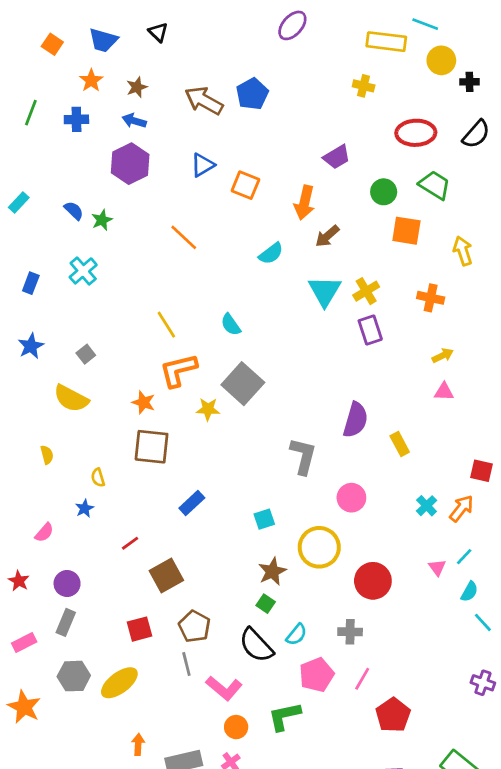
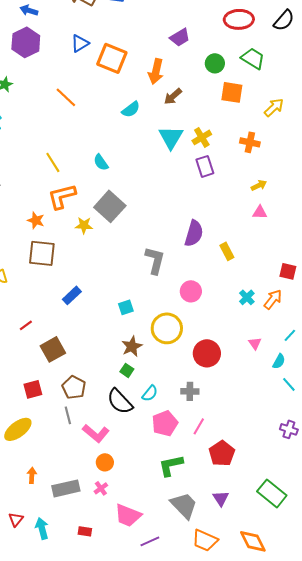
orange square: (245, 185) -> (112, 58), size x1.4
yellow arrow: (463, 251) -> (274, 107), turned 65
cyan line: (464, 557) -> (290, 335), moved
green L-shape: (284, 716) -> (171, 465), moved

